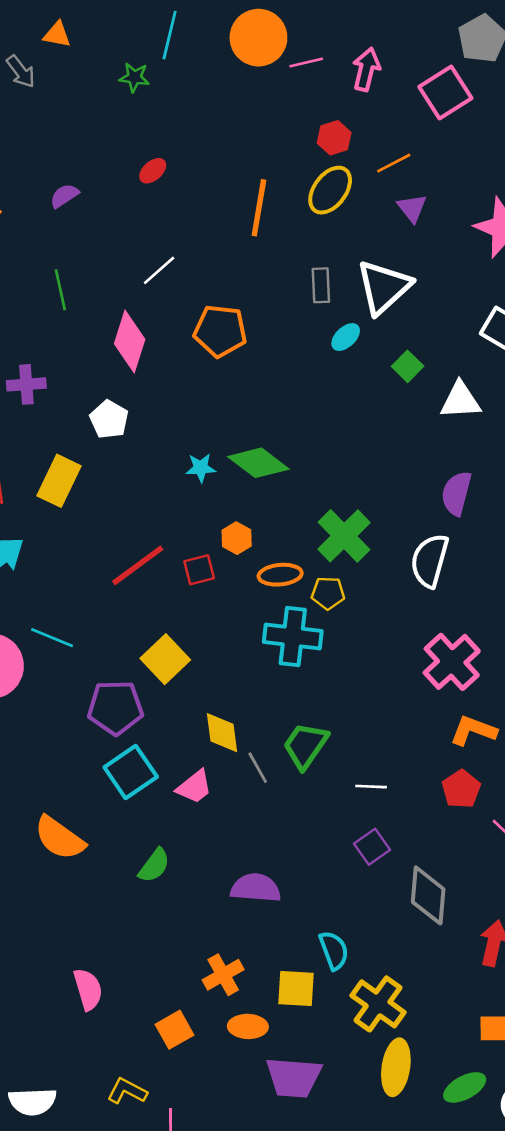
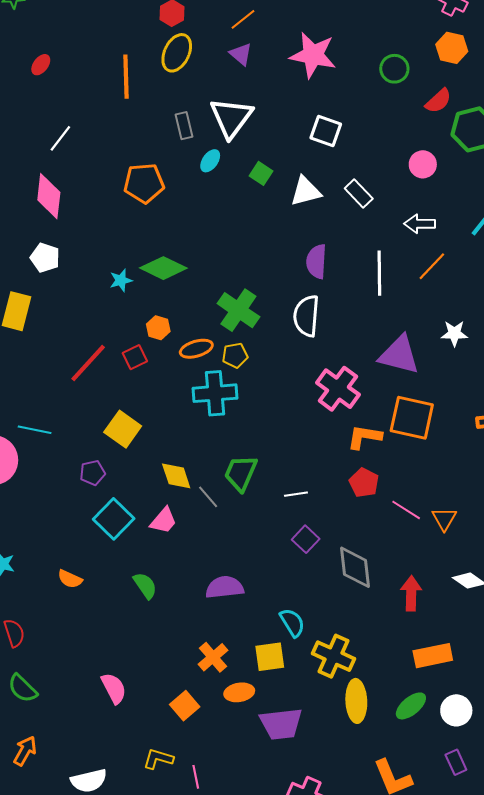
orange line: (394, 163) -> (243, 19), moved
orange pentagon: (220, 331) -> (144, 183), moved
purple pentagon: (115, 707) -> (93, 473), size x0.6
orange semicircle: (59, 838) -> (70, 579), size x0.6
green semicircle: (154, 866) -> (145, 586), turned -60

